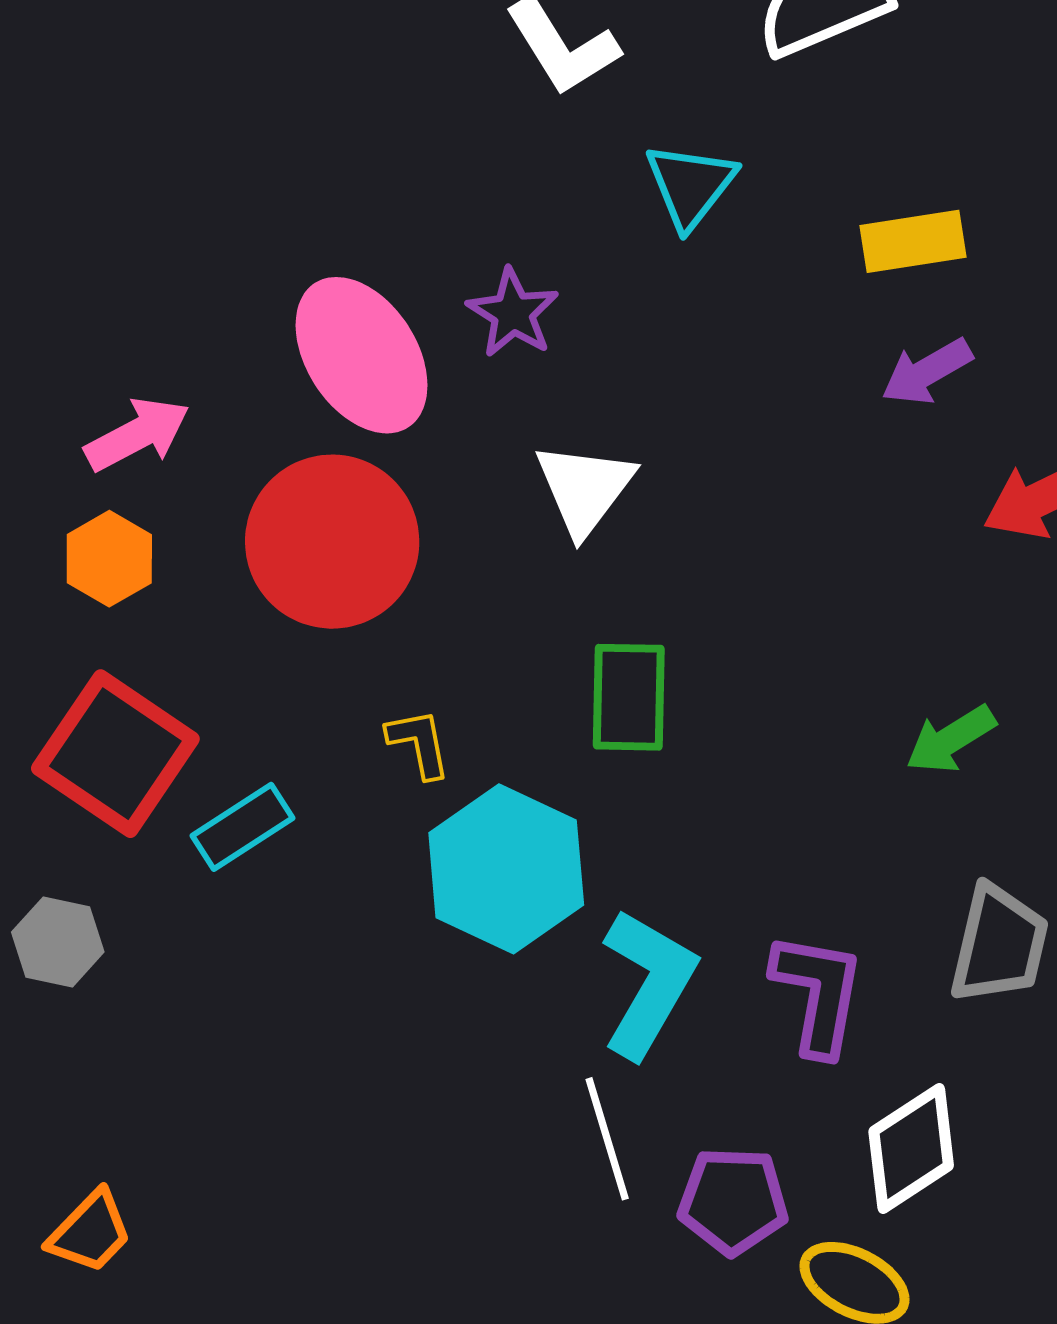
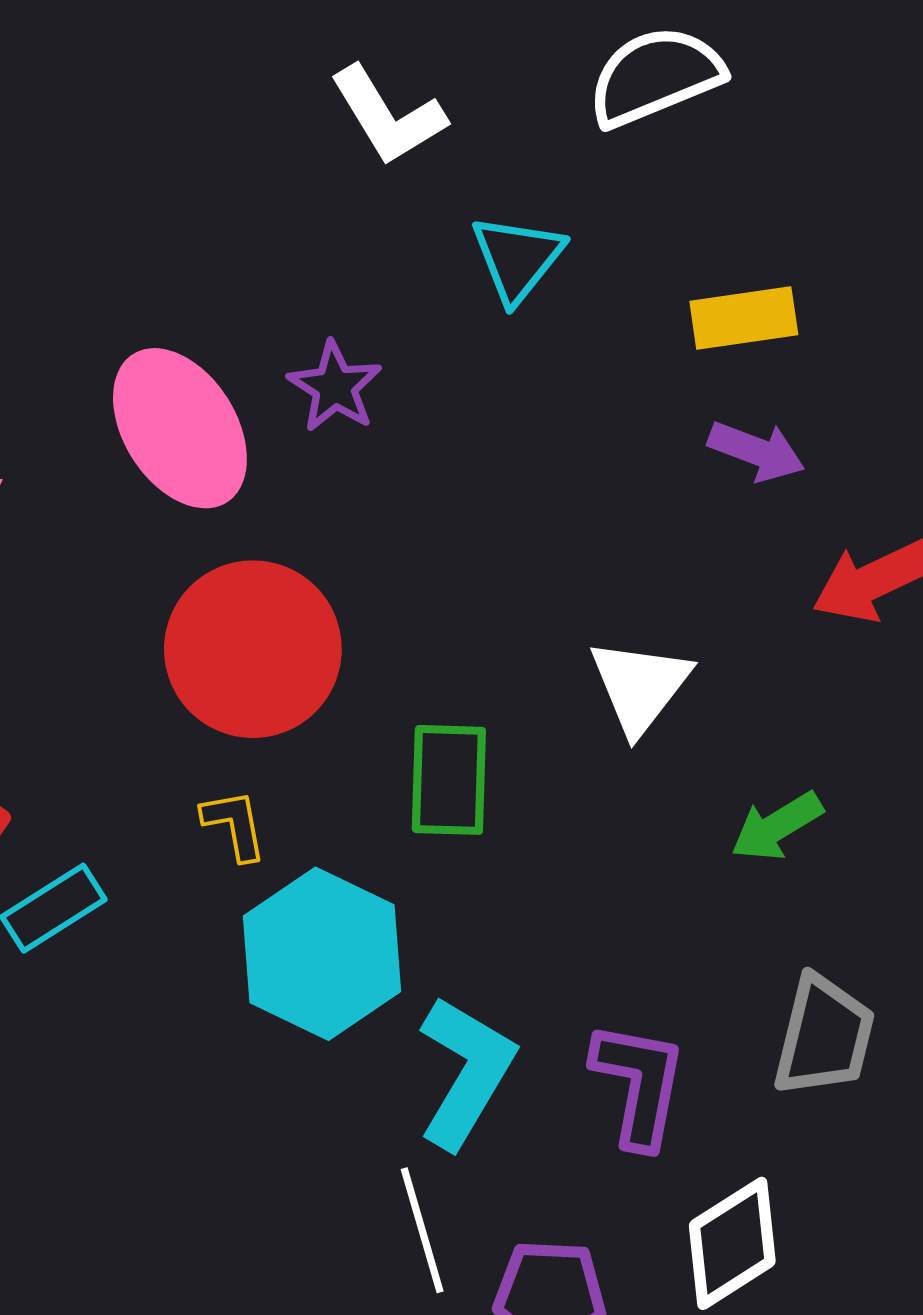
purple arrow: (927, 372) -> (756, 451), turned -130
white triangle: (585, 488) -> (640, 686), moved
red circle: (332, 542) -> (253, 649), moved

